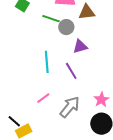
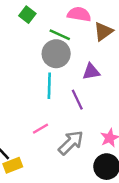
brown triangle: (87, 12) -> (103, 31), turned -36
gray circle: (66, 27) -> (56, 54), moved, size x1.5

